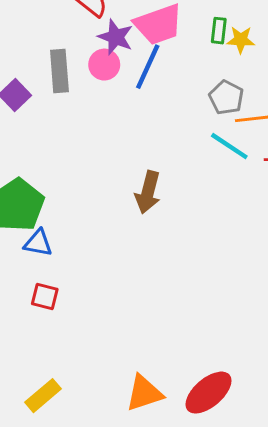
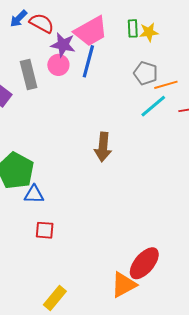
cyan line: (229, 146) -> (153, 106), turned -64
red ellipse: (208, 393) -> (144, 263), moved

